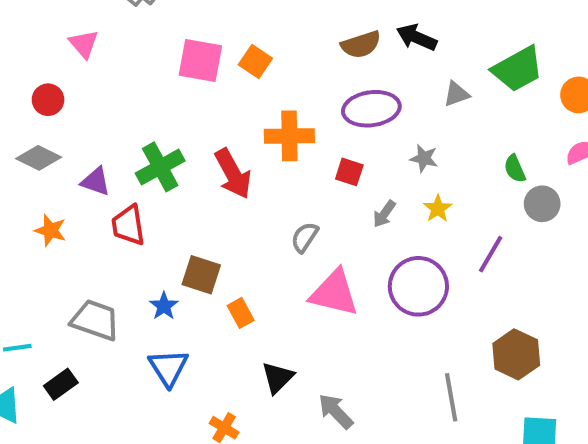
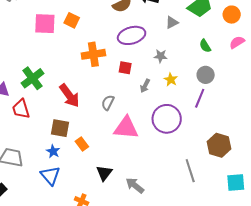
green semicircle: (515, 169) -> (205, 46), moved
red arrow: (233, 174) -> (69, 96), moved
gray circle: (542, 204) -> (206, 75), moved
blue star: (164, 306) -> (53, 151), moved

